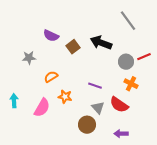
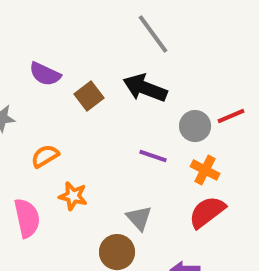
gray line: (128, 21) -> (153, 34), moved
purple line: (95, 86) -> (153, 156), moved
red semicircle: (119, 105) -> (207, 212), moved, turned 108
pink semicircle: (42, 108) -> (27, 218), turned -42

